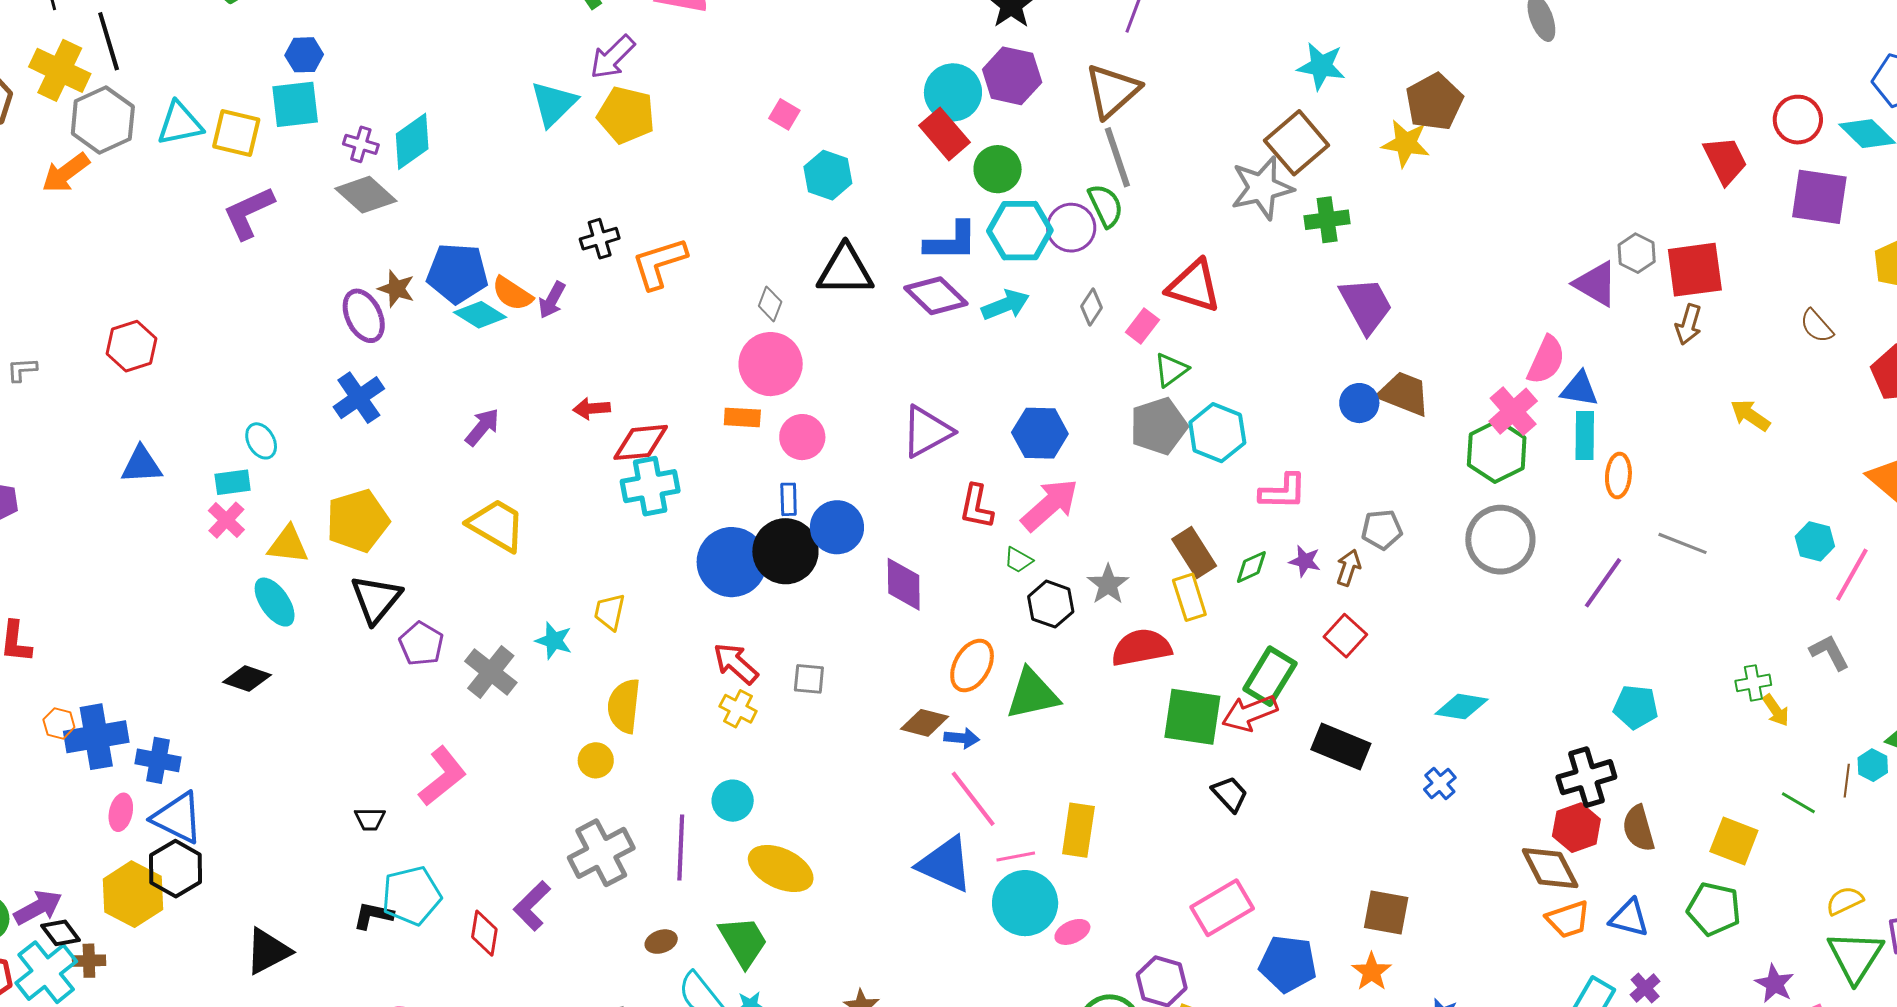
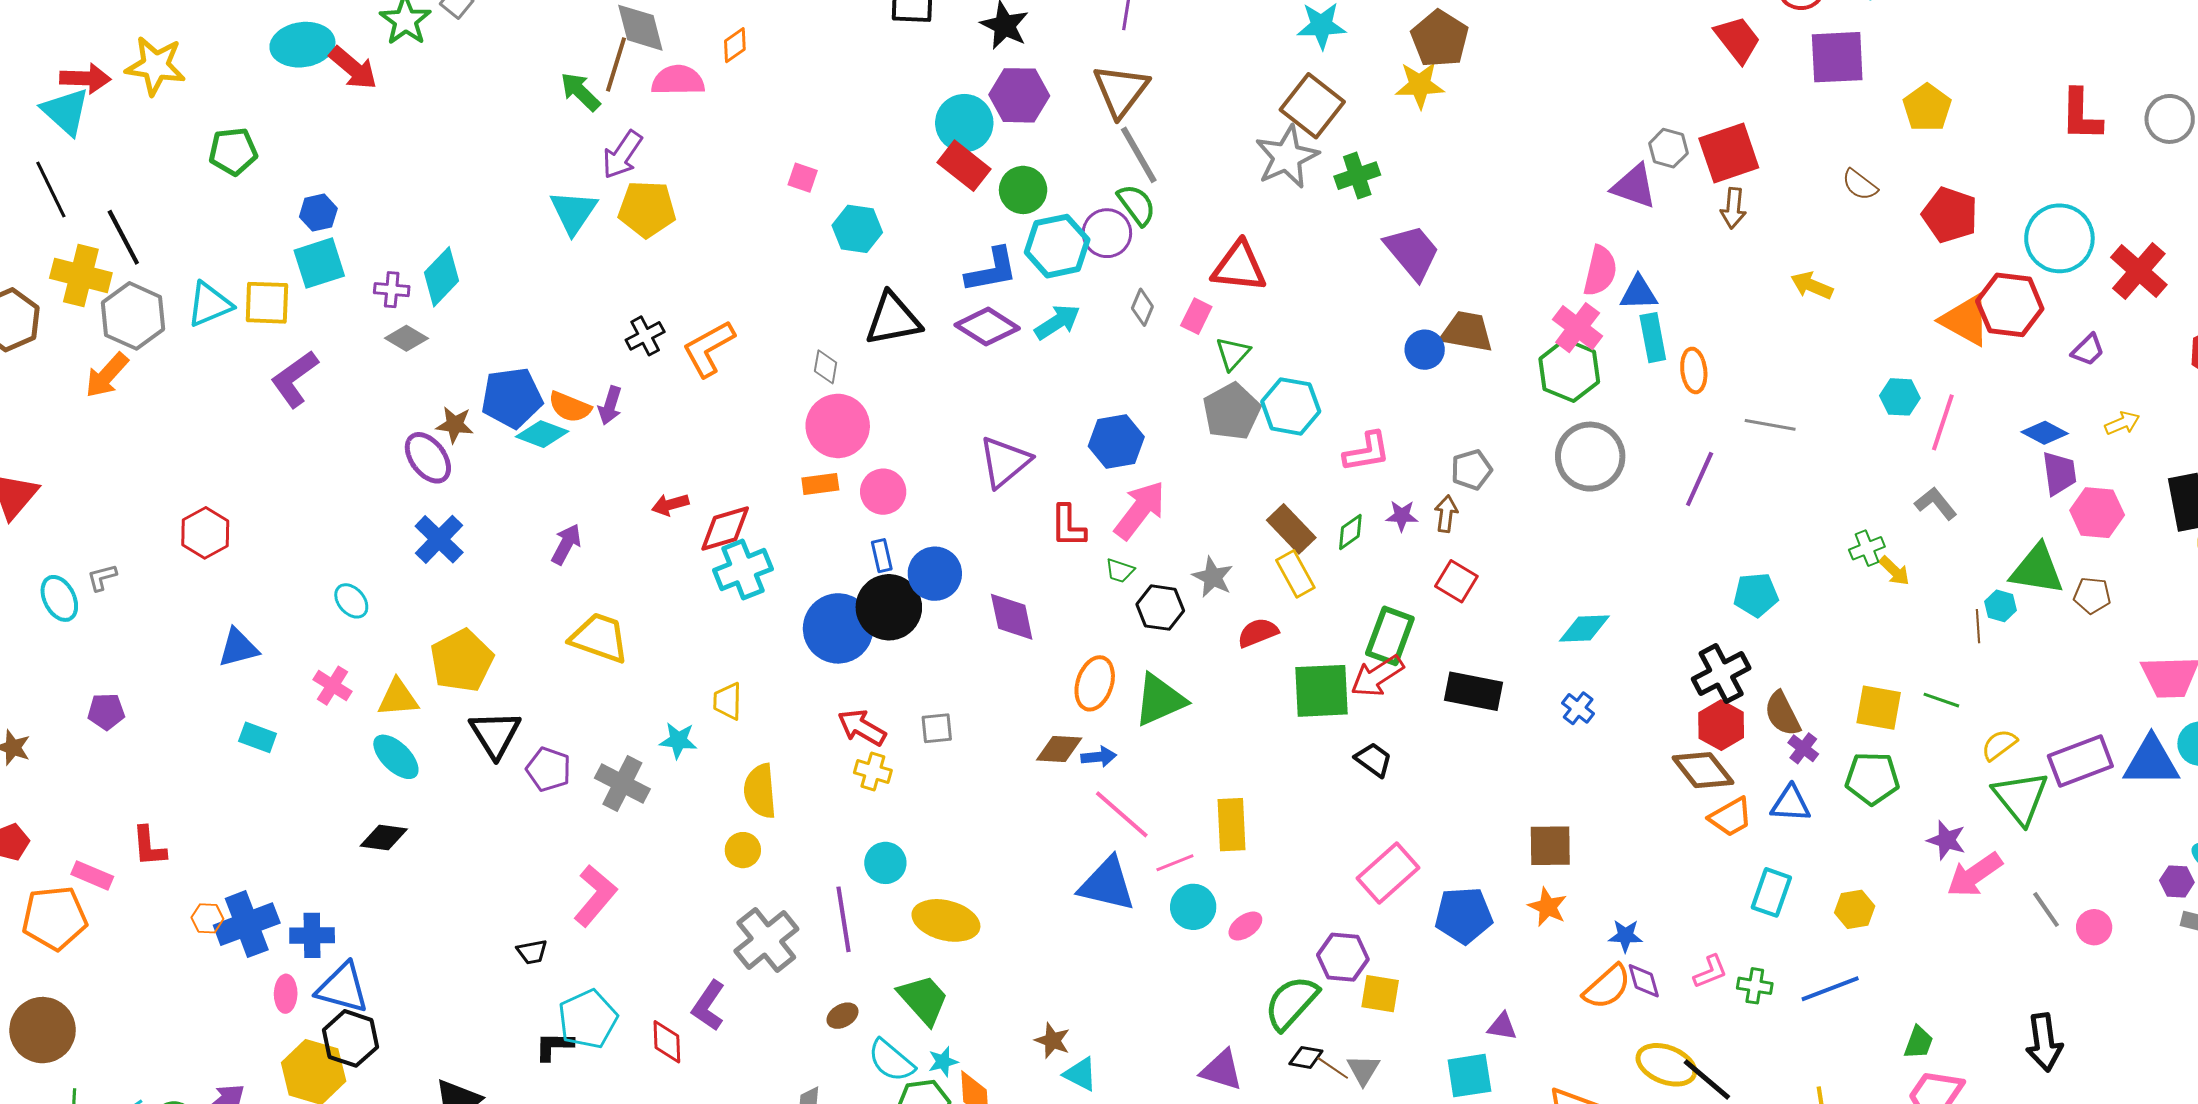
gray diamond: (366, 195) -> (406, 338), size x0.7
cyan rectangle: (233, 482) -> (258, 737), moved, turned 39
red semicircle: (1141, 648) -> (1258, 633), size x0.7
green line: (1798, 803) -> (1941, 700), moved
cyan circle: (1025, 903) -> (1193, 907), size x0.7
purple cross: (1645, 988) -> (1803, 748), moved

